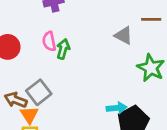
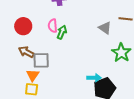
gray square: (39, 92) -> (41, 60), turned 30
brown arrow: (16, 100) -> (26, 52), moved

